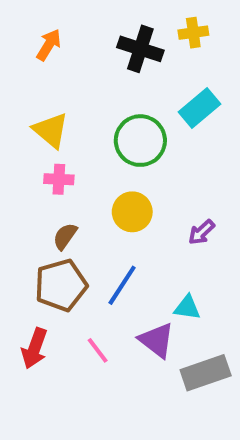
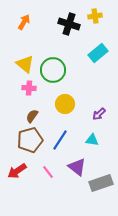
green circle: (140, 141) -> (53, 70), moved
cyan triangle: (187, 308) -> (92, 140), moved
red arrow: (34, 348) -> (17, 171), turned 36

